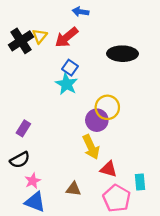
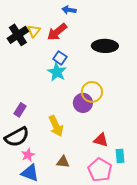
yellow arrow: (91, 147) -> (56, 126), moved
black semicircle: (20, 160) -> (17, 137), size x1.4
red triangle: (109, 169) -> (101, 140), moved

